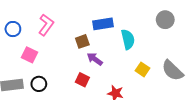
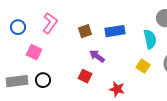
blue rectangle: (103, 24) -> (115, 31), moved
cyan semicircle: (128, 39) -> (150, 39), moved
brown square: (82, 41) -> (85, 31), moved

